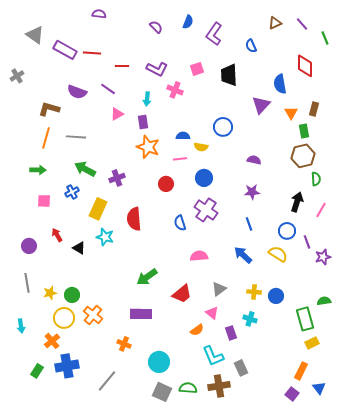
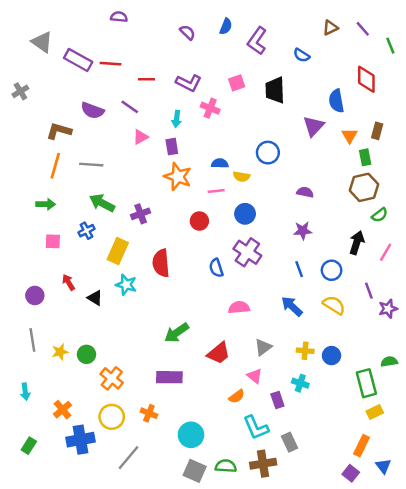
blue semicircle: (251, 46) -> (301, 55), turned -32
green semicircle: (316, 179) -> (380, 215), turned 56
blue circle: (287, 231) -> (332, 270), moved
yellow circle: (64, 318) -> (112, 417), moved
green rectangle: (37, 371) -> (29, 446), moved

